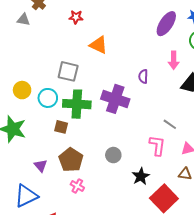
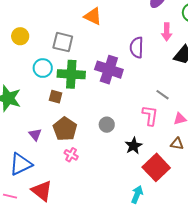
purple semicircle: (143, 76) -> (137, 48), size x1.5
yellow circle: (22, 90) -> (20, 36), moved

